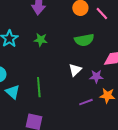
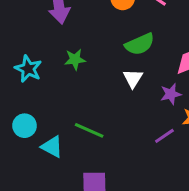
white triangle: (75, 70) -> (133, 78), moved
green line: (39, 87) -> (89, 130), turned -48

